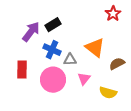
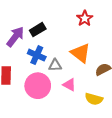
red star: (113, 14) -> (85, 18), moved
pink triangle: (84, 79) -> (69, 85), turned -40

